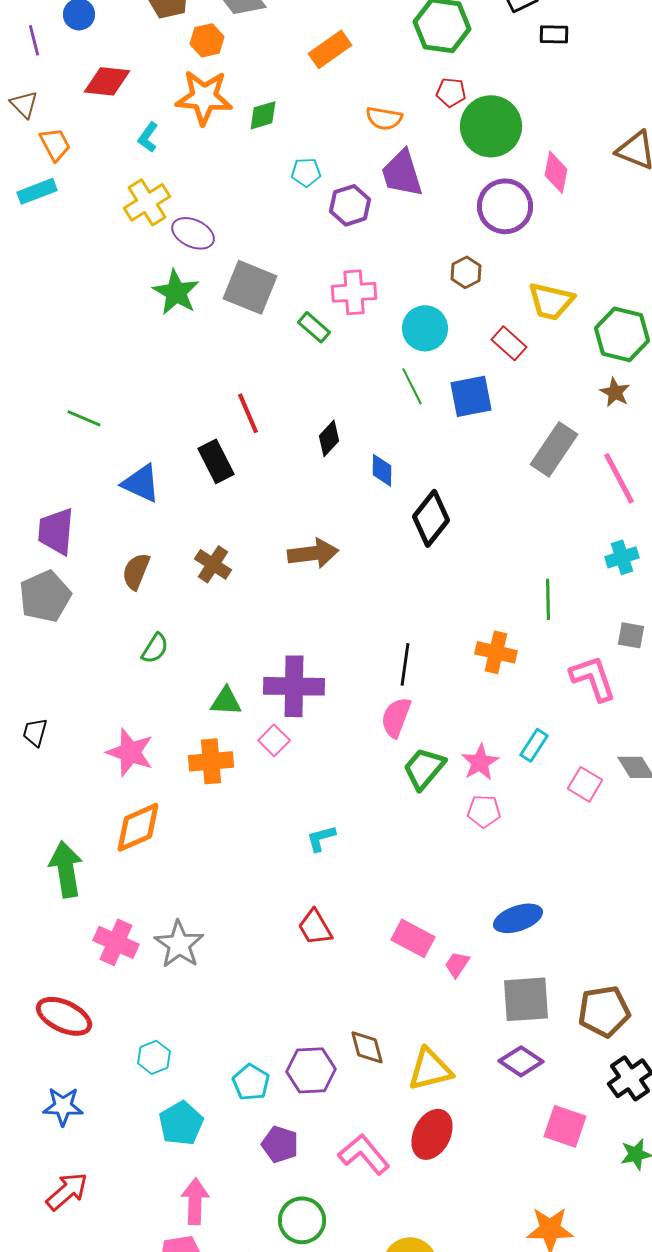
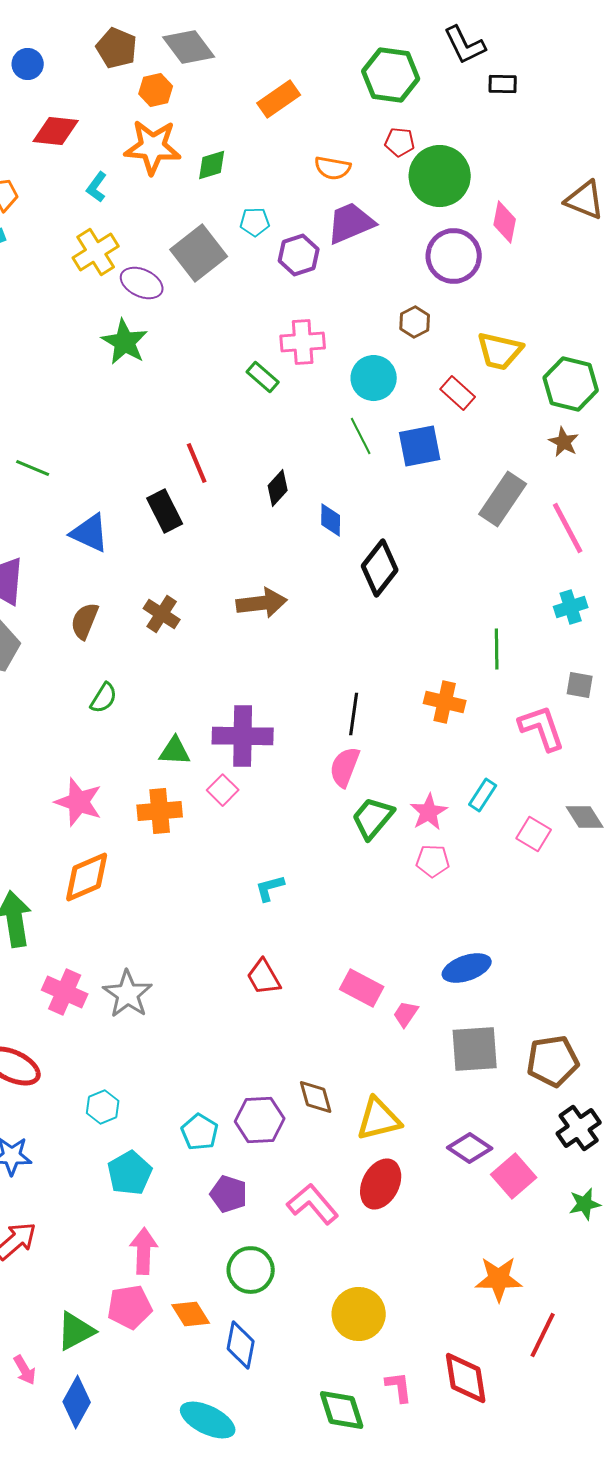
purple trapezoid: (402, 173) -> (351, 223), turned 84
gray square: (250, 287) -> (199, 253), moved, turned 30
purple diamond: (521, 1061) -> (470, 1148), moved
pink square: (565, 1126) -> (514, 1176), turned 30

